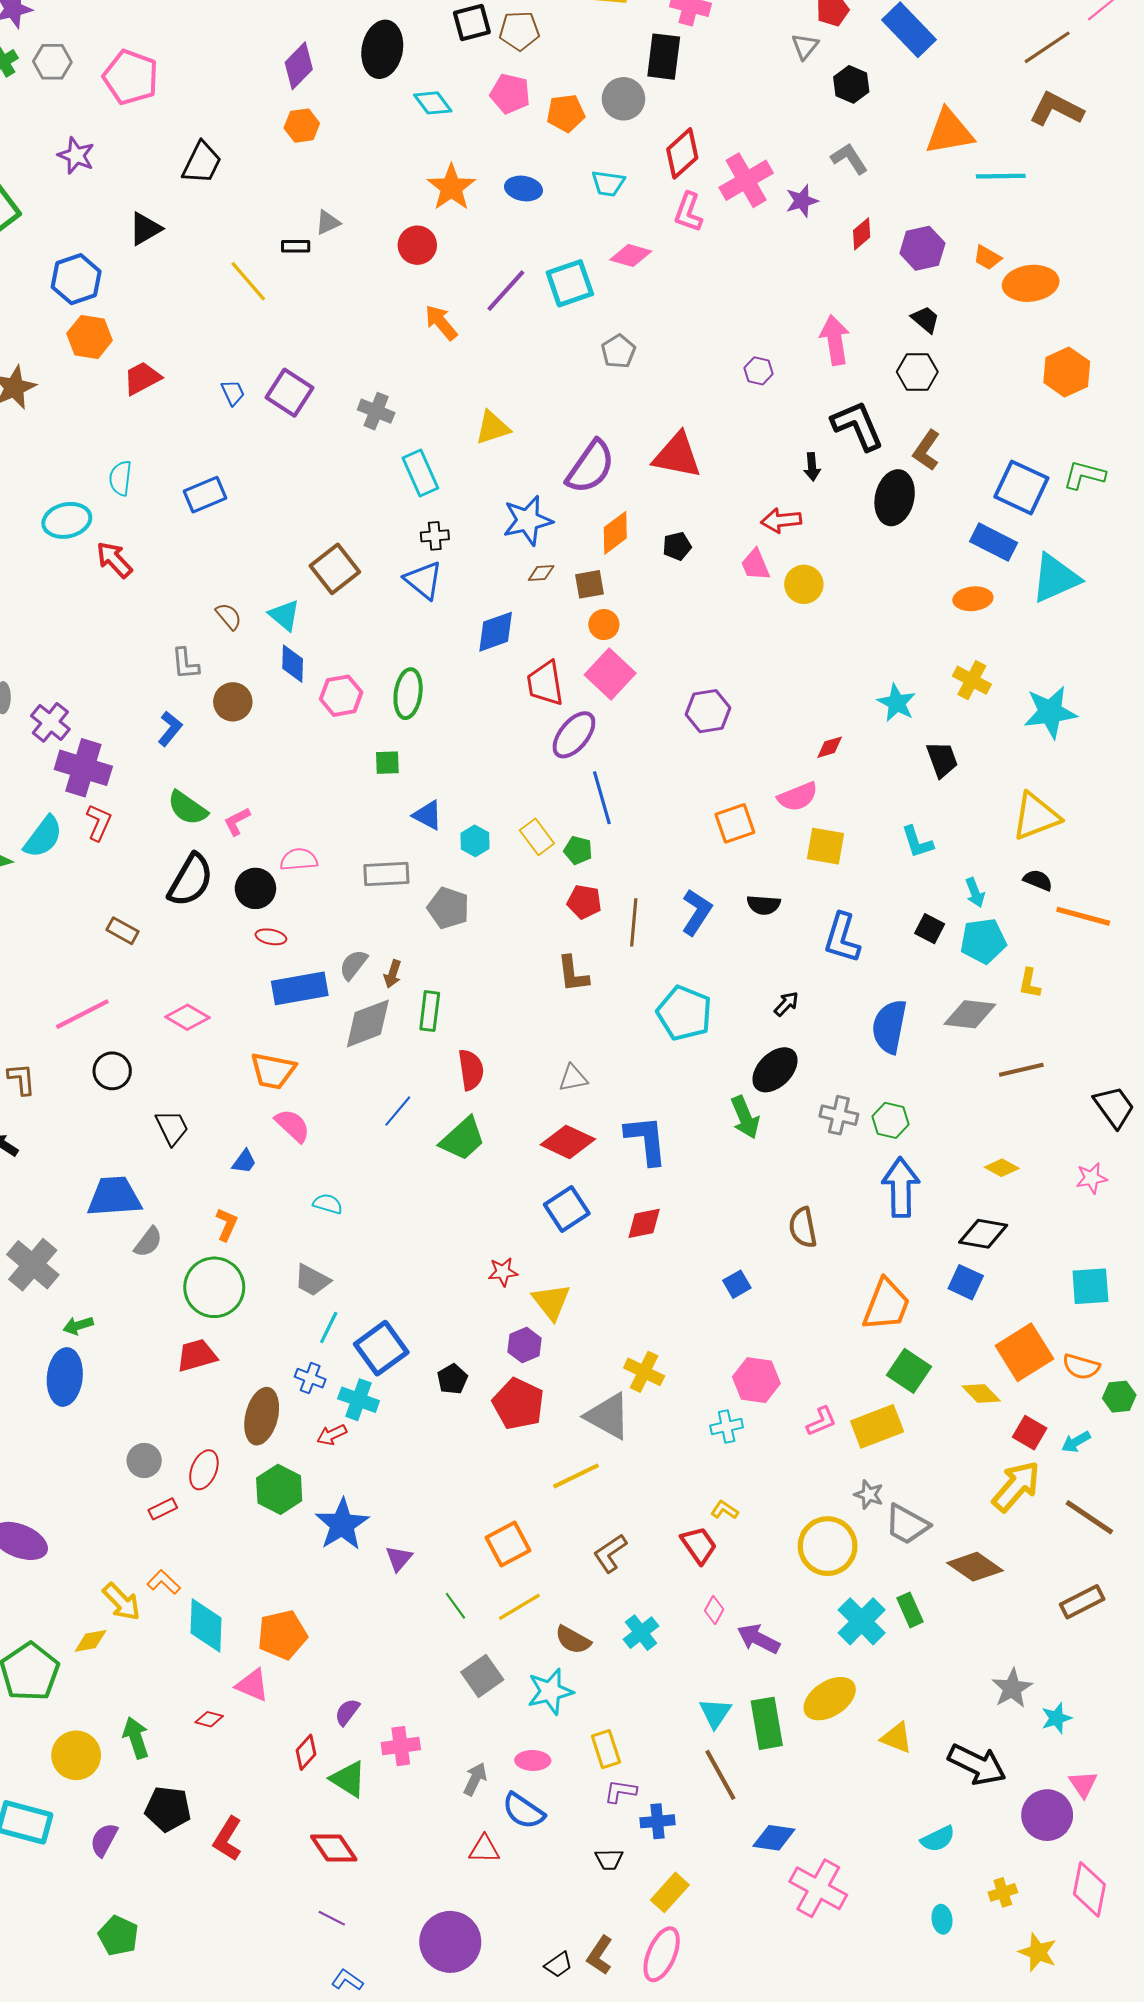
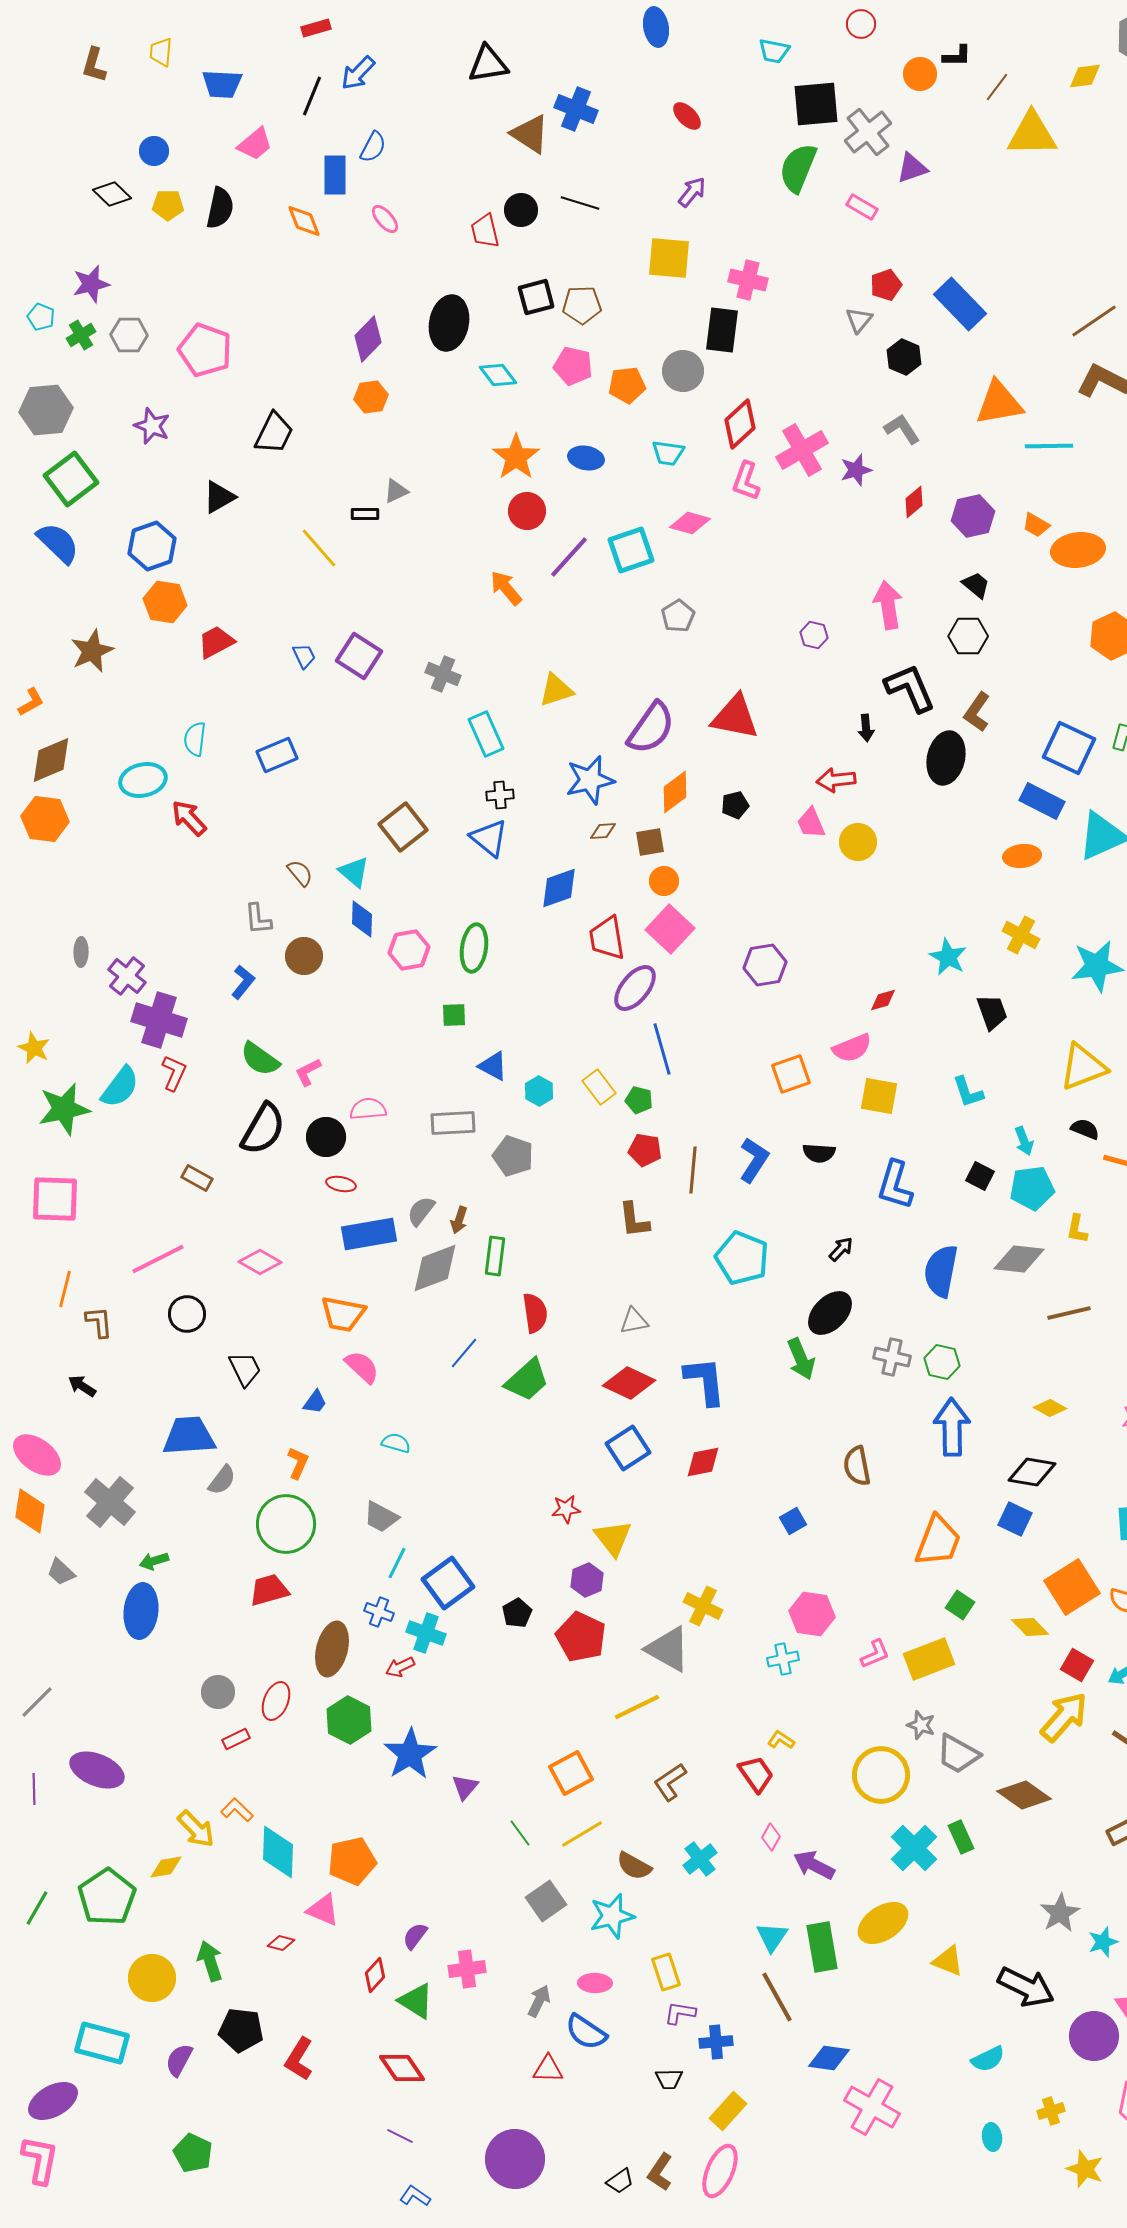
red circle: (417, 245) -> (527, 511), moved
green square: (909, 1371) -> (960, 1605), size x0.7

